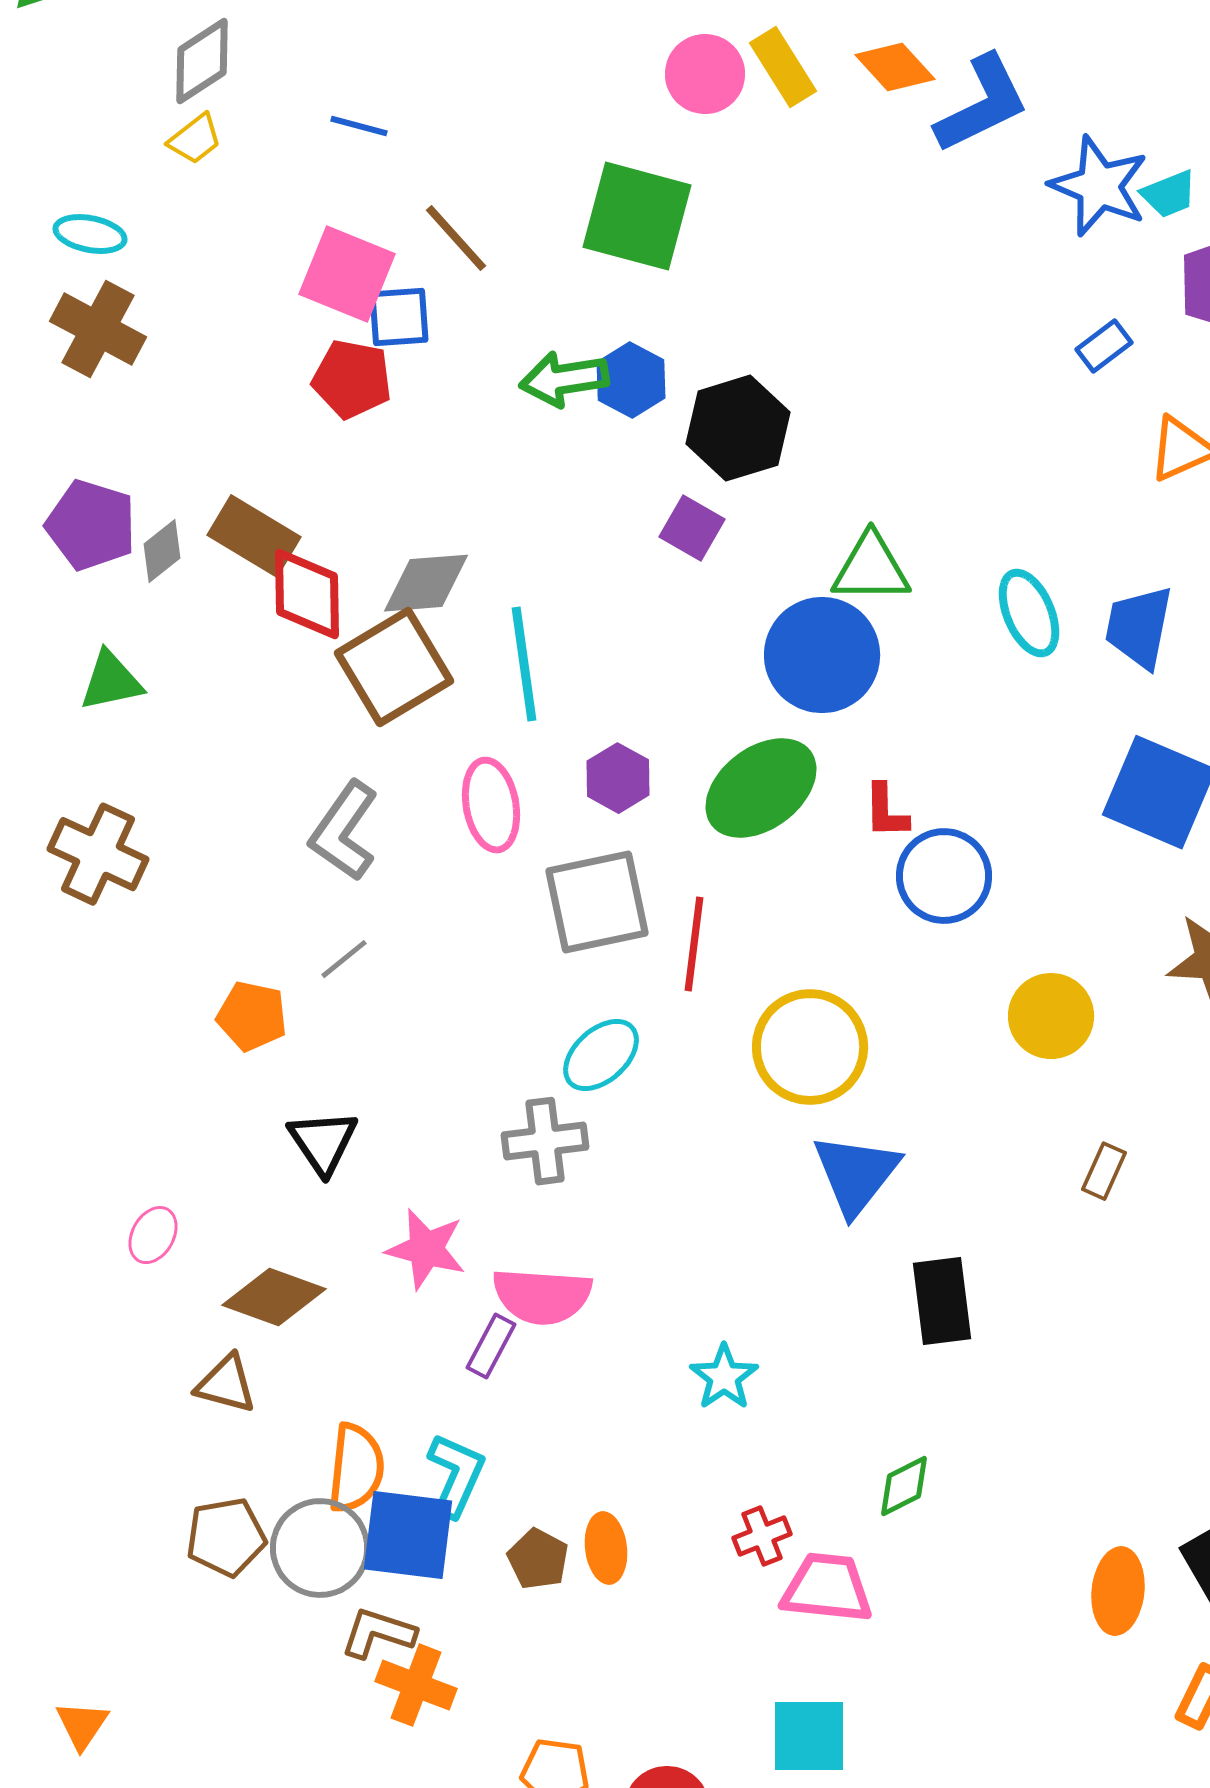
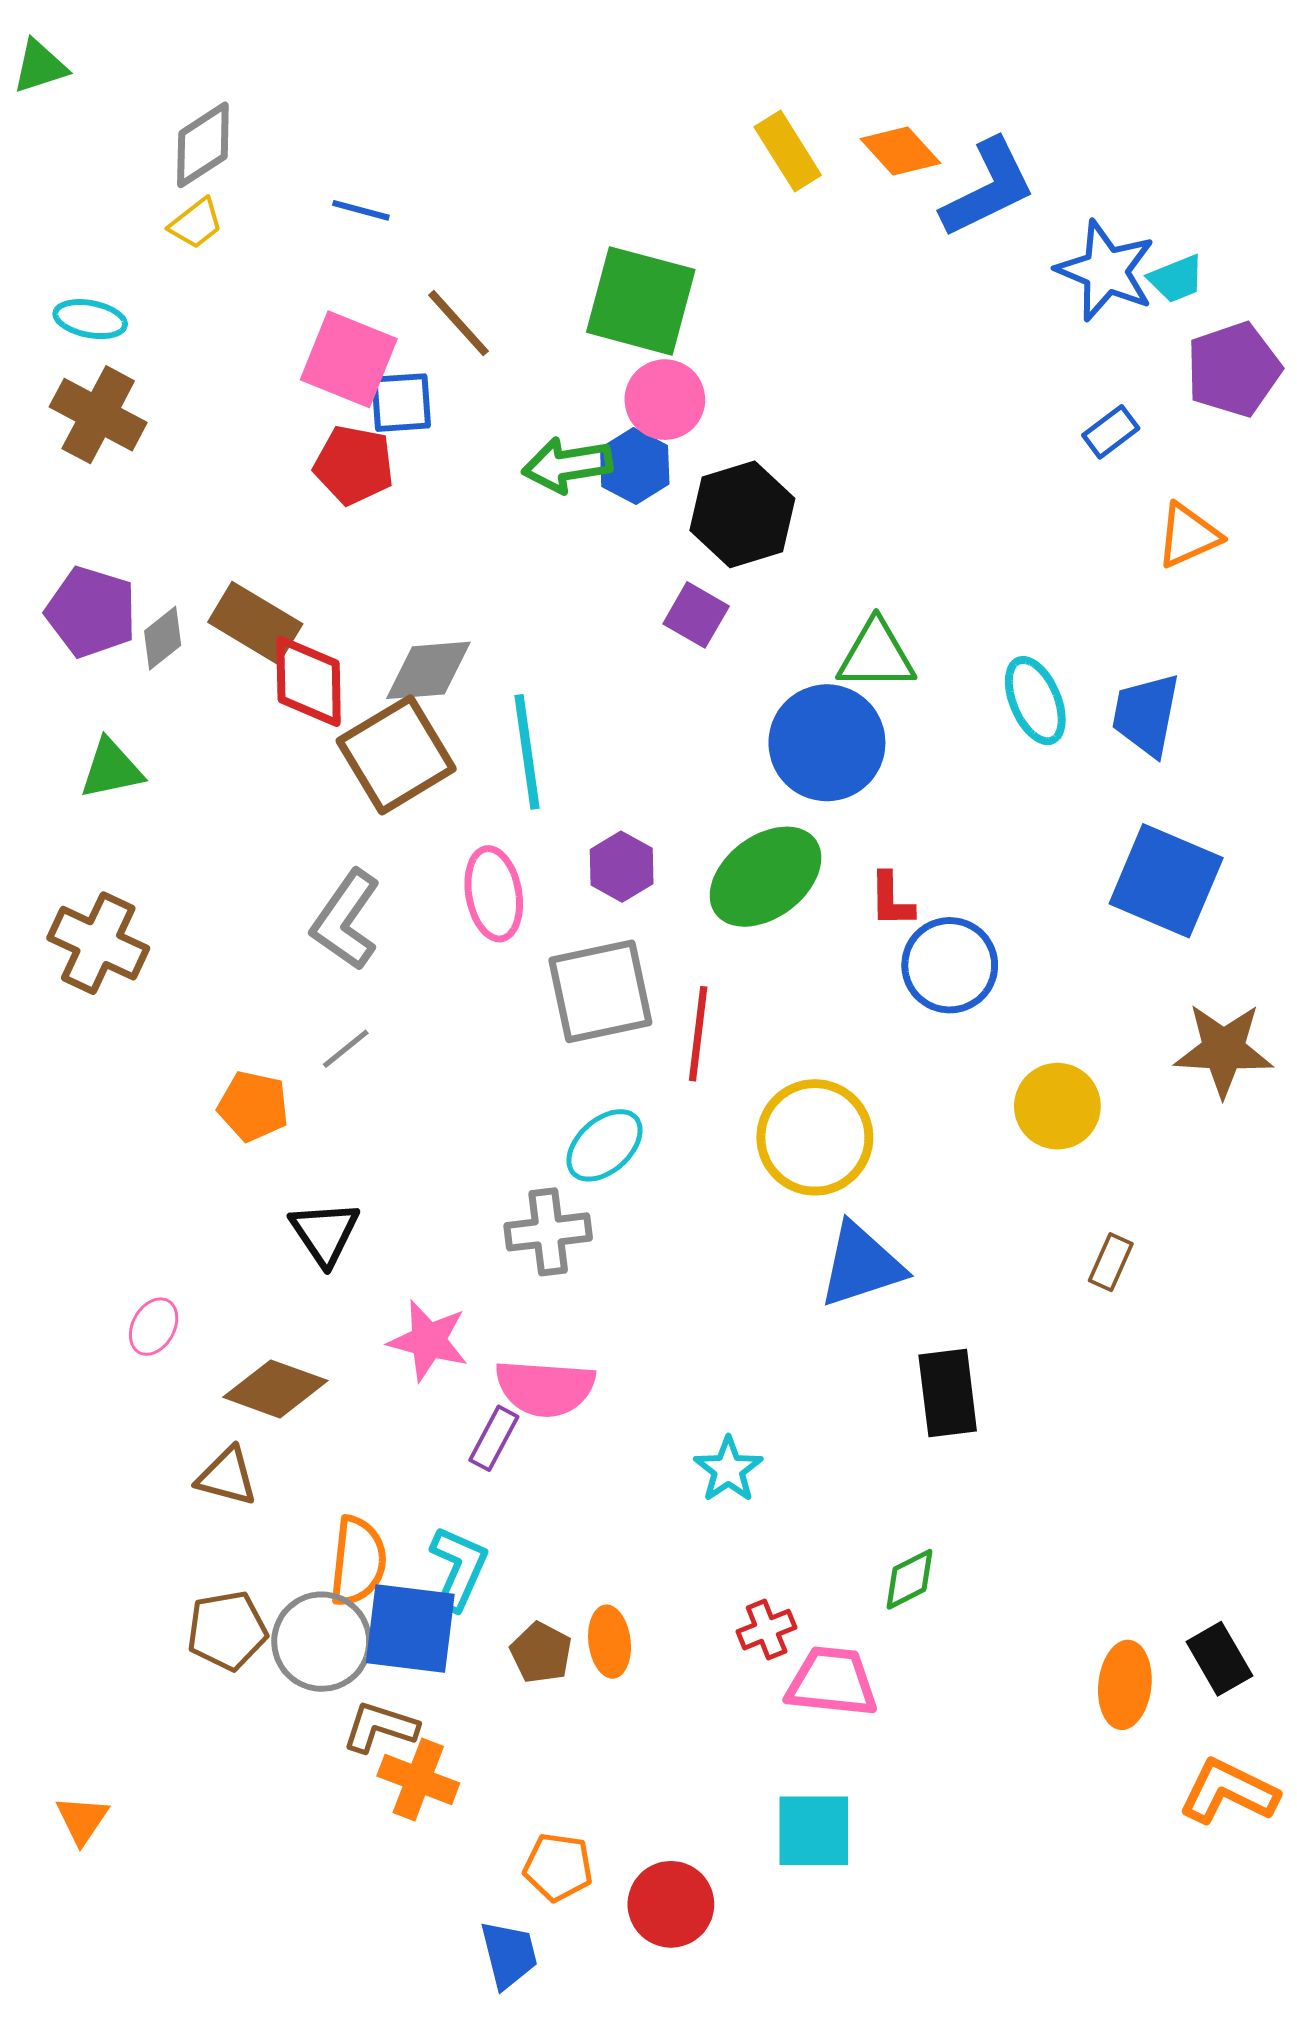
pink circle: (705, 74) -> (665, 400), moved
blue triangle: (856, 1174) -> (861, 1265), turned 34

